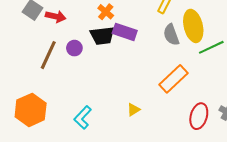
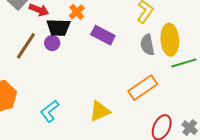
orange cross: (106, 12) -> (77, 12), moved
black trapezoid: (102, 36) -> (58, 27), moved
yellow triangle: (134, 110) -> (100, 111), size x1.6

